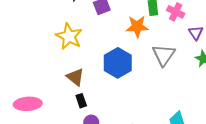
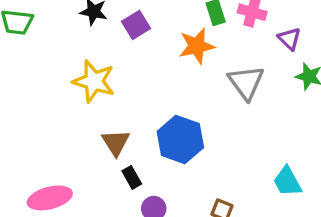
blue hexagon: (118, 63) -> (180, 139), moved
brown triangle: (75, 77) -> (116, 143), turned 30

